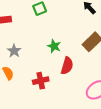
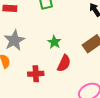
gray star: (14, 51) -> (14, 40), size x1.5

